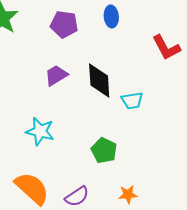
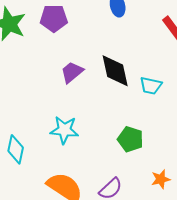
purple pentagon: (64, 24) -> (54, 18), moved
cyan trapezoid: (132, 100) -> (151, 86), turned 30

